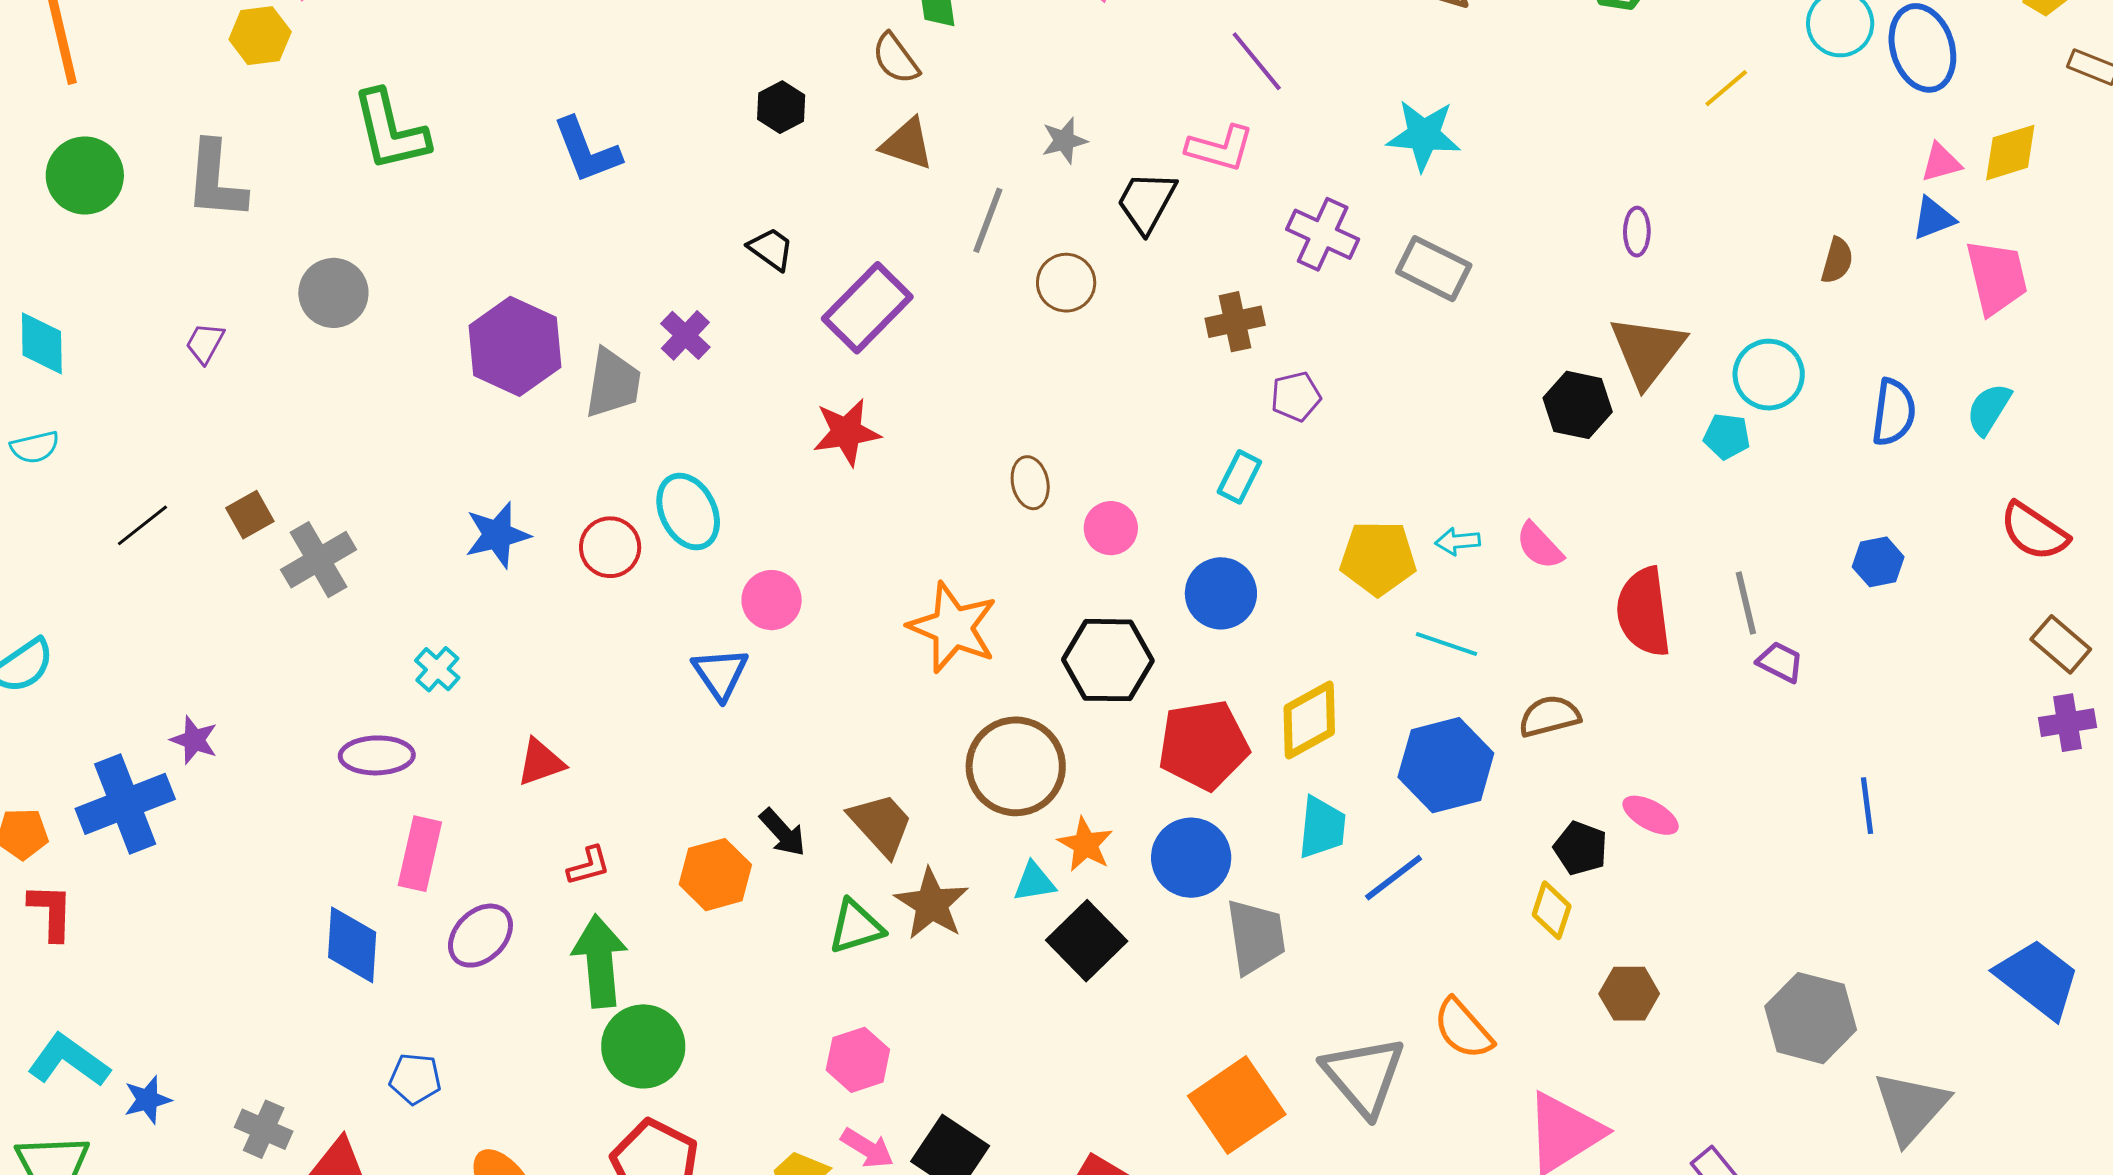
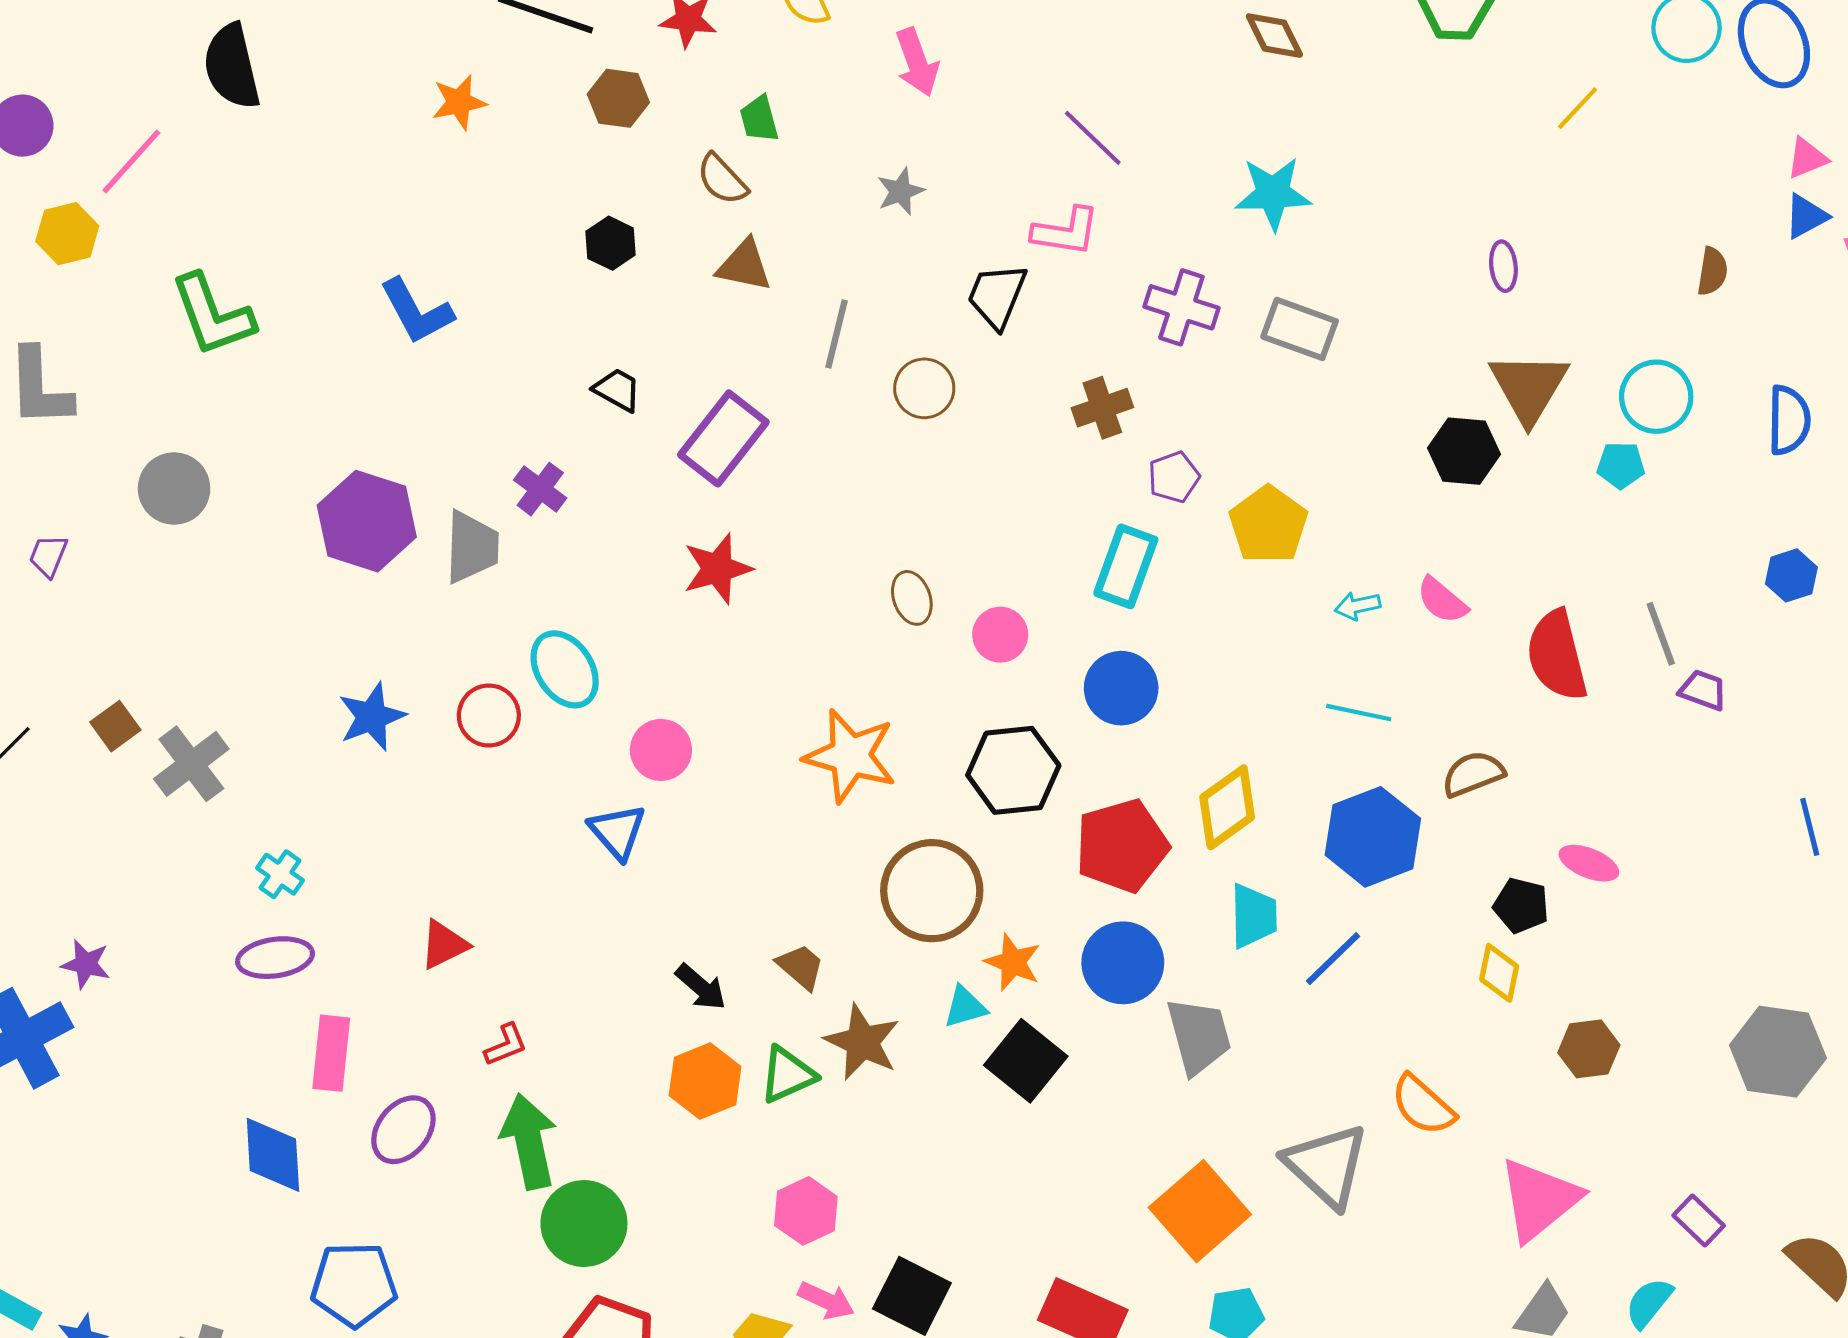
gray star: (1064, 141) -> (900, 191), moved
cyan rectangle: (1239, 477) -> (1126, 566), size x1.5
yellow pentagon: (1378, 558) -> (1268, 525), moved, turned -30
cyan cross: (437, 669) -> (280, 874), moved
brown trapezoid: (881, 824) -> (801, 967), size x0.7
orange hexagon: (715, 875) -> (705, 1081), moved
blue pentagon: (415, 1079) -> (354, 1284), size x1.6

